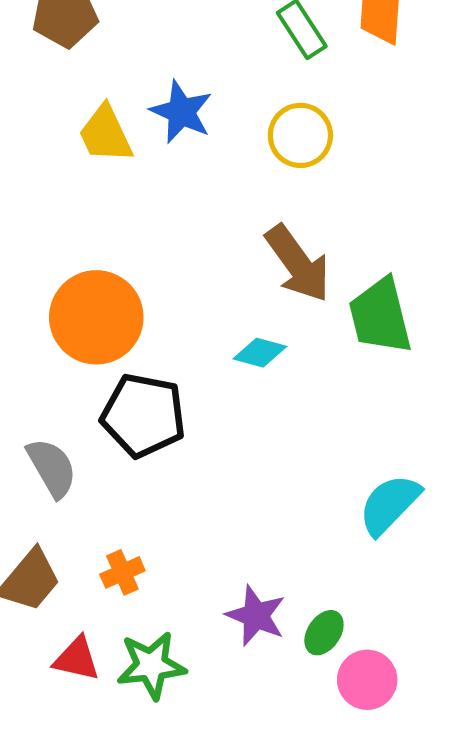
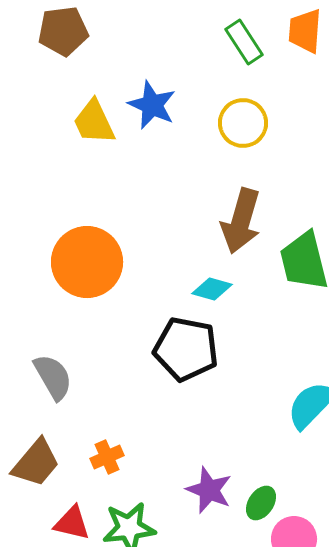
brown arrow: (298, 264) -> (241, 221), turned 52
black pentagon: (143, 415) -> (186, 349), moved

